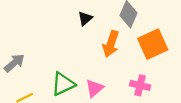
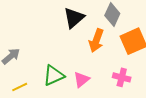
black triangle: (85, 18) -> (74, 18), size x1.6

